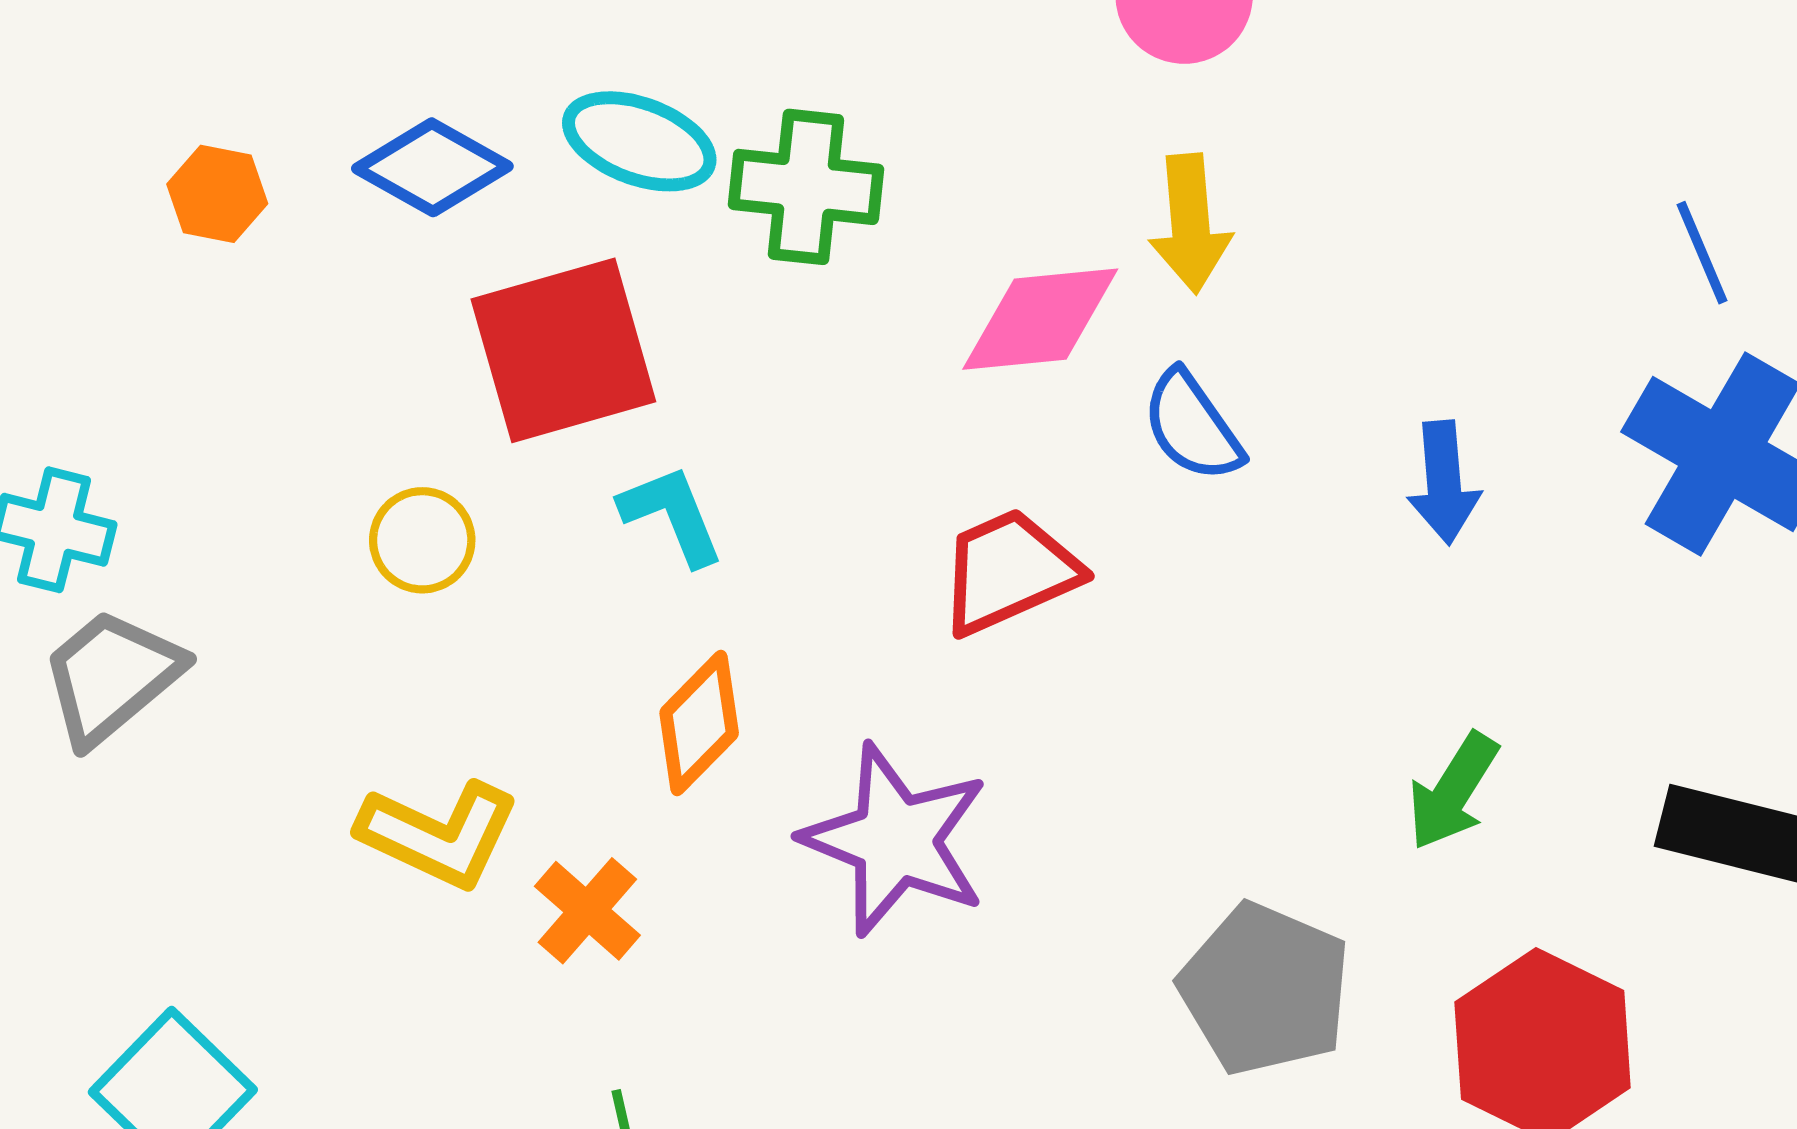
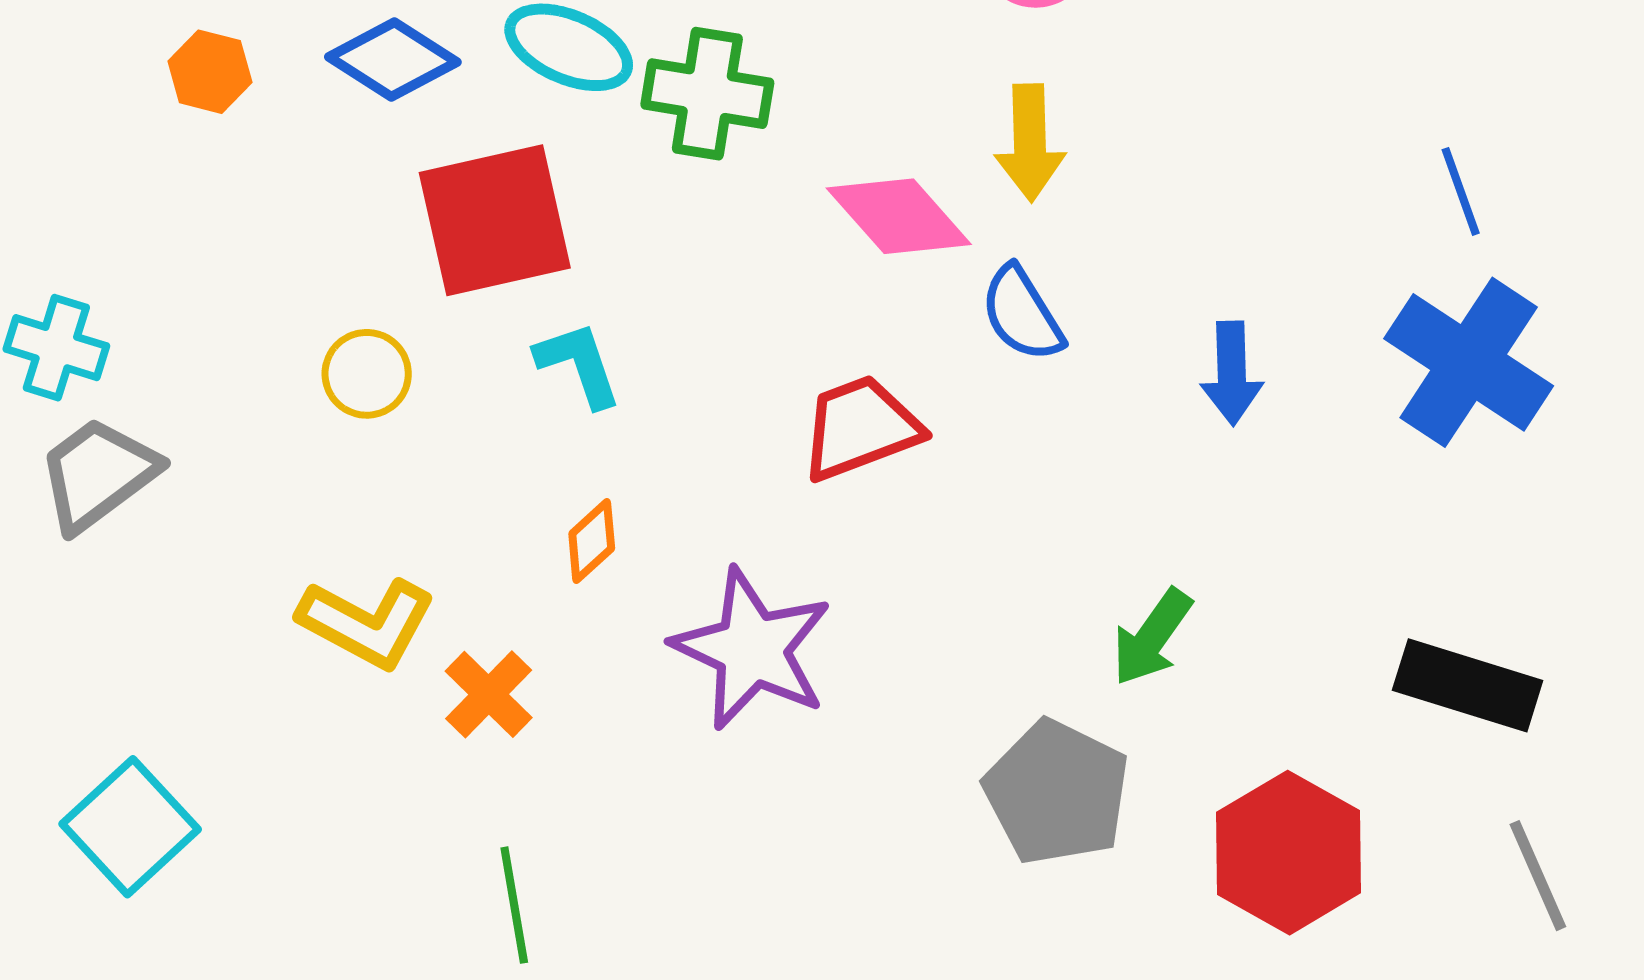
pink diamond: (1040, 319) -> (899, 216), turned 51
orange diamond: (699, 723) -> (592, 541), size x0.7
green arrow: (1453, 791) -> (1152, 637), moved

